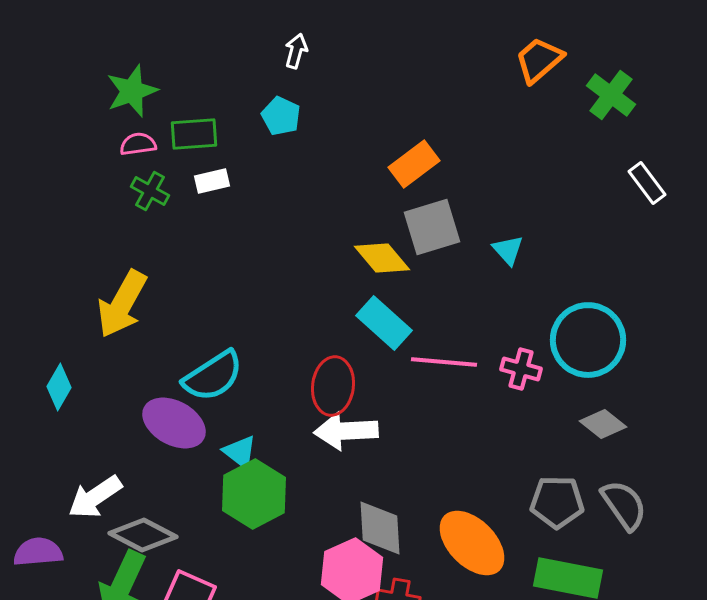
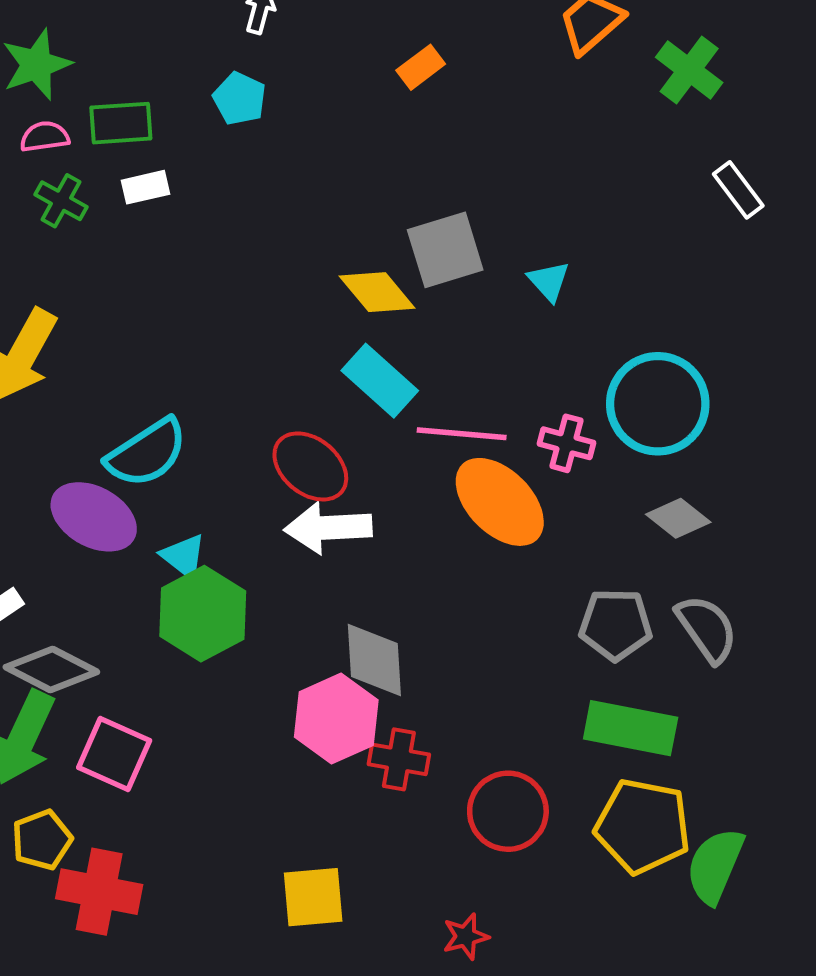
orange rectangle: (414, 164) -> (421, 67), moved, size x0.7
red ellipse: (333, 386) -> (310, 466), turned -58
orange ellipse: (472, 543) -> (500, 502), moved

